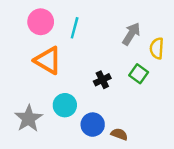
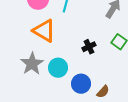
gray star: (29, 118) -> (32, 64), moved
brown semicircle: (119, 134) -> (103, 92), turned 112

